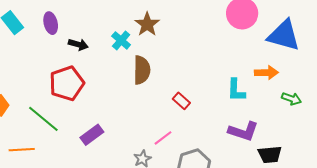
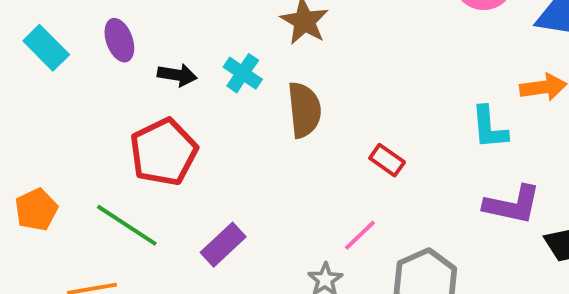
cyan cross: (121, 40) -> (243, 73), moved

